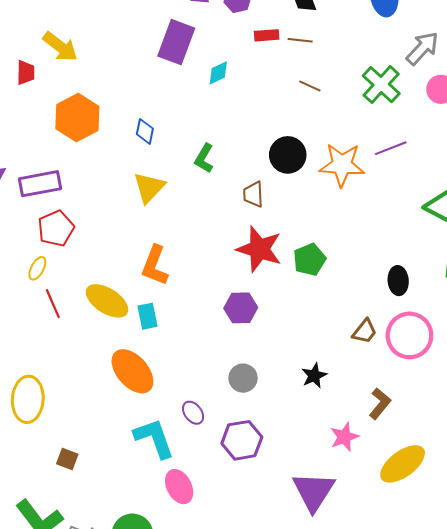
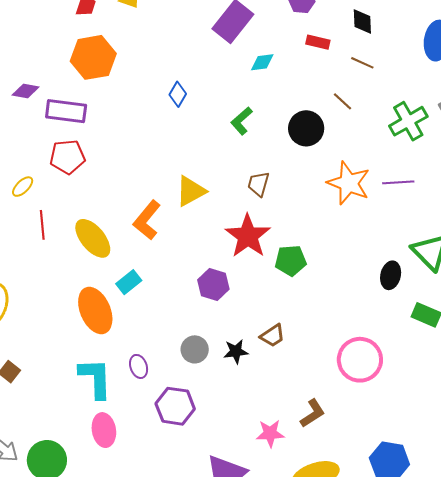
brown line: (300, 40) -> (362, 63), moved
orange hexagon: (77, 118) -> (93, 57), moved
black circle: (288, 155) -> (306, 128), moved
green L-shape: (204, 158) -> (242, 121), moved
yellow triangle: (149, 188) -> (191, 191), moved
yellow ellipse: (37, 268) -> (23, 187), moved
black ellipse: (398, 281) -> (391, 275), moved
cyan rectangle: (147, 316) -> (129, 282), moved, turned 45
brown trapezoid: (365, 331) -> (273, 336), moved
black star: (314, 376) -> (236, 351), moved

